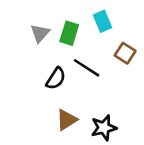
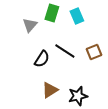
green rectangle: (69, 33) -> (52, 13), moved
brown square: (125, 53) -> (94, 52), moved, turned 35

